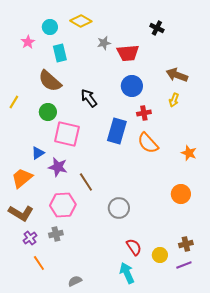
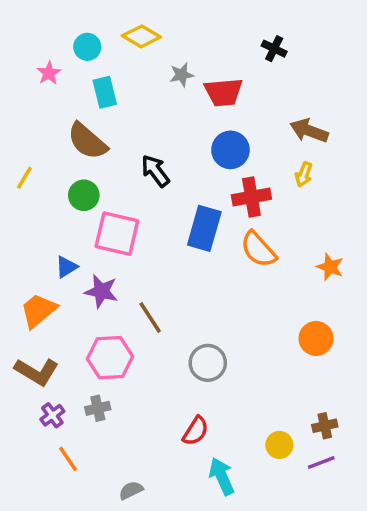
red cross: (144, 113) -> (251, 197), size x1.5
red semicircle: (134, 247) -> (196, 431), moved, turned 66

